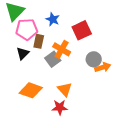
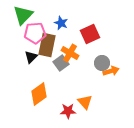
brown rectangle: (39, 41) -> (47, 45), size x1.6
orange triangle: (65, 89) -> (85, 102), moved
orange diamond: (31, 90) -> (39, 94), turned -55

